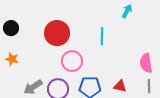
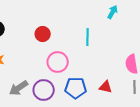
red circle: (57, 33) -> (43, 34), size x0.6

